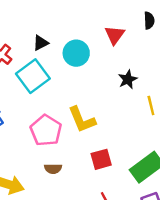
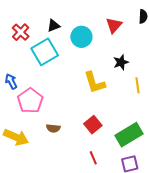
yellow L-shape: (82, 120) -> (95, 83), moved
pink pentagon: (46, 130) -> (30, 101), moved
red square: (101, 159) -> (93, 125), turned -30

